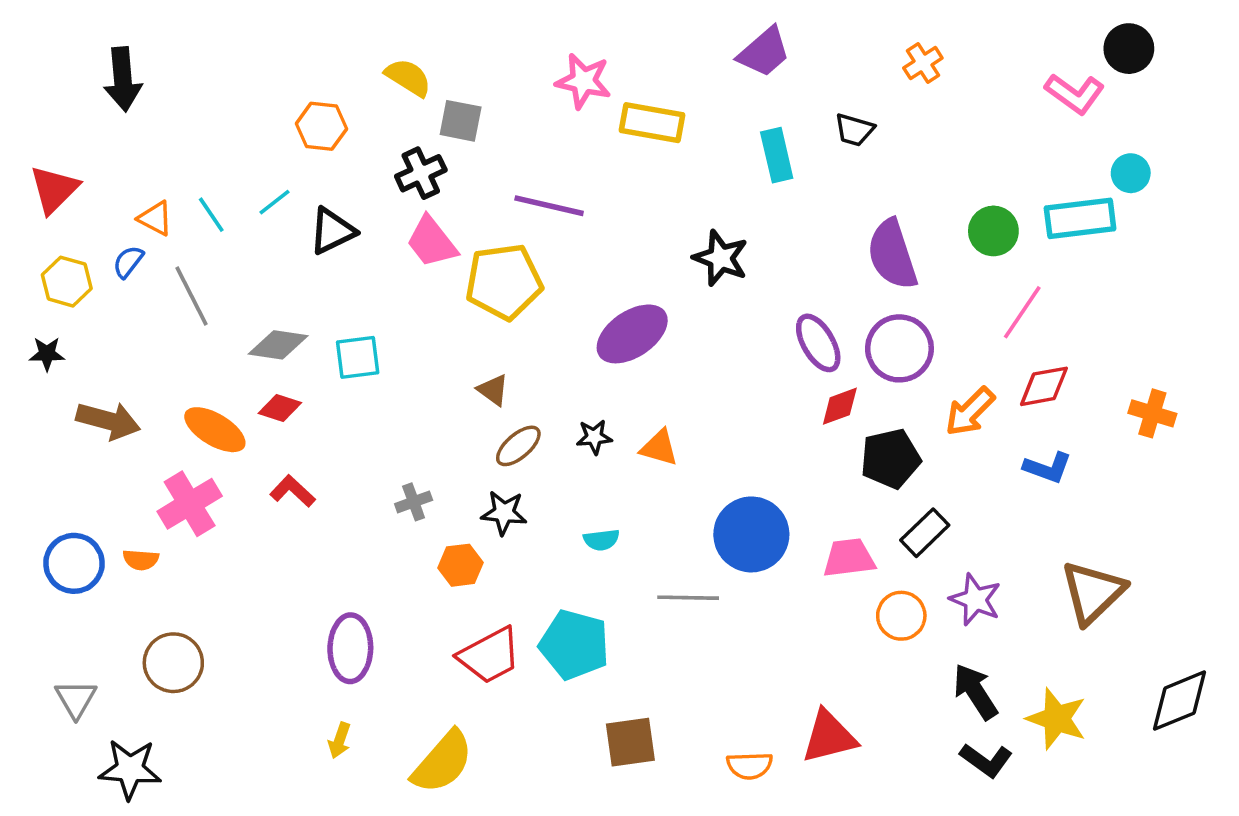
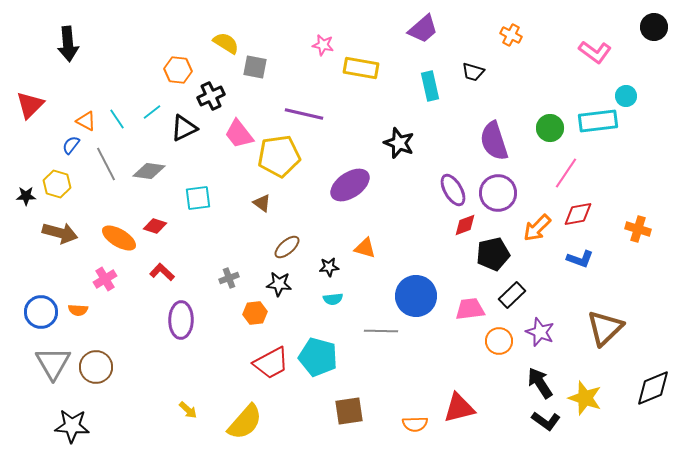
black circle: (1129, 49) -> (654, 27), moved
orange cross: (923, 63) -> (511, 35), turned -30
pink star: (583, 81) -> (323, 45), size x0.7
black cross: (421, 173) -> (211, 96), moved
yellow hexagon: (67, 282) -> (57, 184), moved
gray diamond: (278, 345) -> (149, 171), moved
brown triangle: (493, 390) -> (262, 203), moved
black star: (594, 437) -> (329, 267), moved
pink cross: (190, 504) -> (105, 279), size x0.7
purple ellipse: (350, 648) -> (181, 320), moved
gray triangle: (76, 699) -> (53, 363), moved, size x1.5
yellow arrow: (340, 740) -> (188, 410), turned -66

